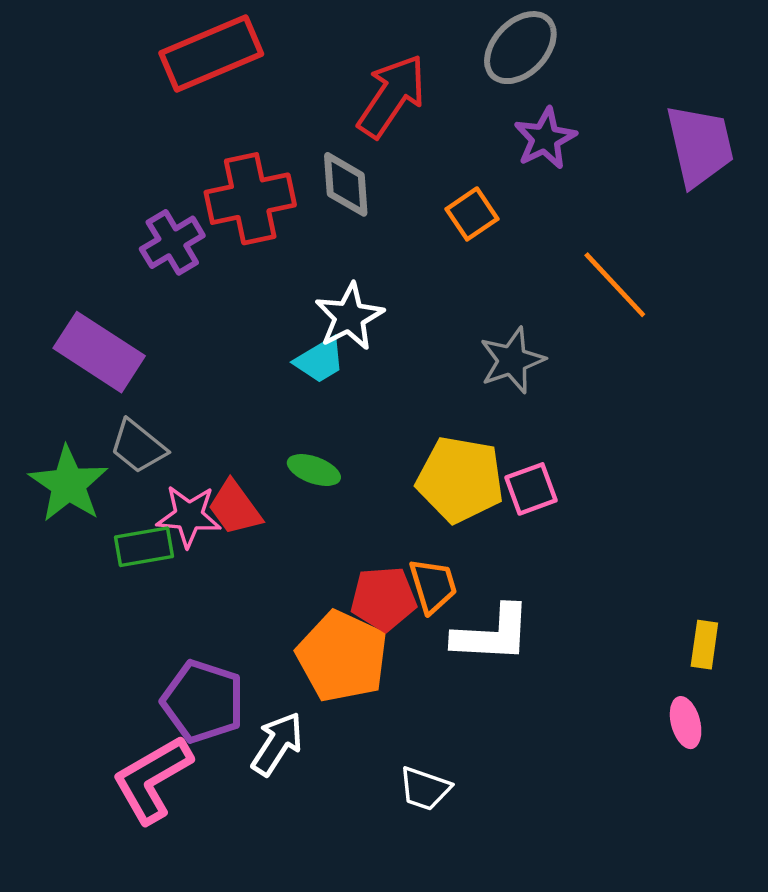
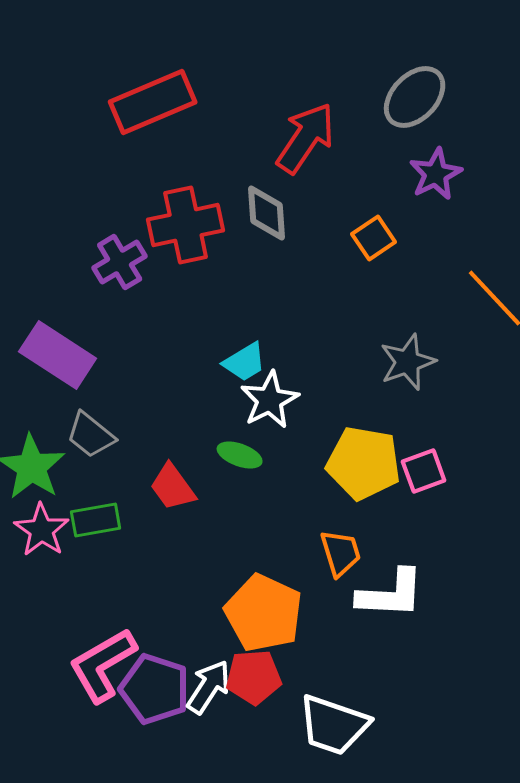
white star: (349, 317) -> (270, 400), moved
pink star: (189, 516) -> (42, 530), moved, turned 30
red pentagon: (384, 599) -> (254, 677), moved
purple pentagon: (203, 701) -> (155, 689), moved
pink L-shape: (152, 779) -> (103, 665), moved
white trapezoid: (425, 789) -> (334, 725), size x1.6

